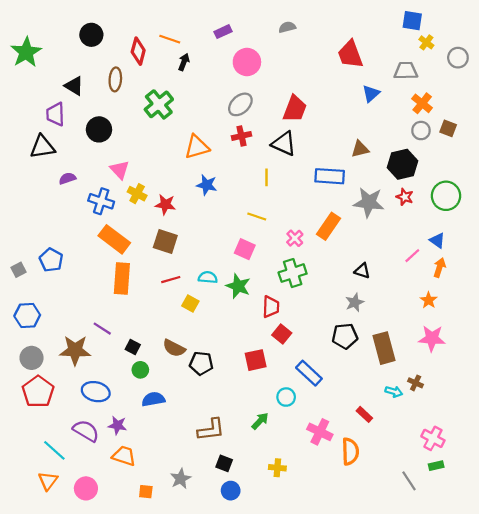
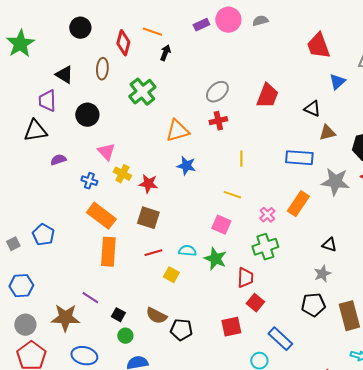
pink circle: (247, 62) -> (228, 20), moved
black triangle: (284, 144) -> (312, 109), moved, size x0.7
blue cross: (101, 201) -> (89, 181), size x0.7

